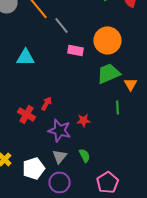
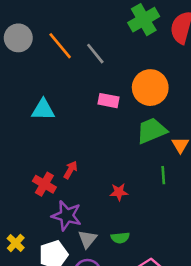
gray line: (62, 25) -> (95, 54), moved
purple star: (60, 130) -> (67, 216), moved
green semicircle: (84, 155) -> (120, 238), turned 112

